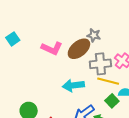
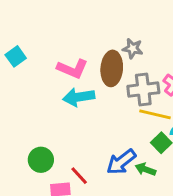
brown ellipse: (79, 49) -> (112, 68), turned -45
cyan arrow: (73, 85) -> (79, 97), moved

